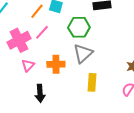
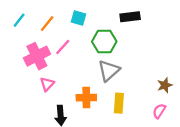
orange line: (37, 11) -> (47, 24), moved
orange cross: (56, 64) -> (86, 98), moved

